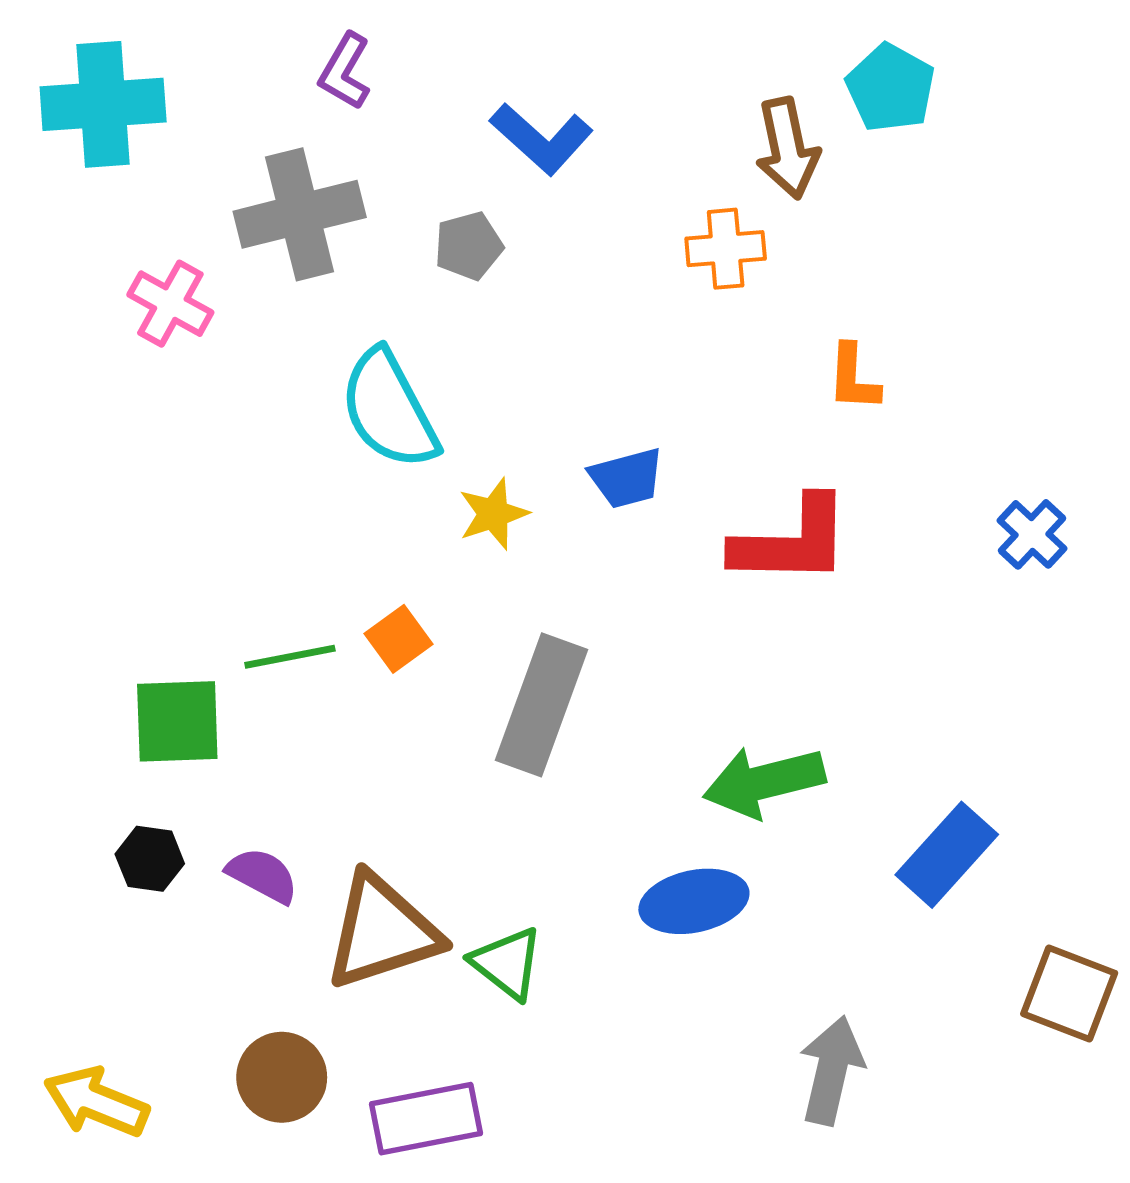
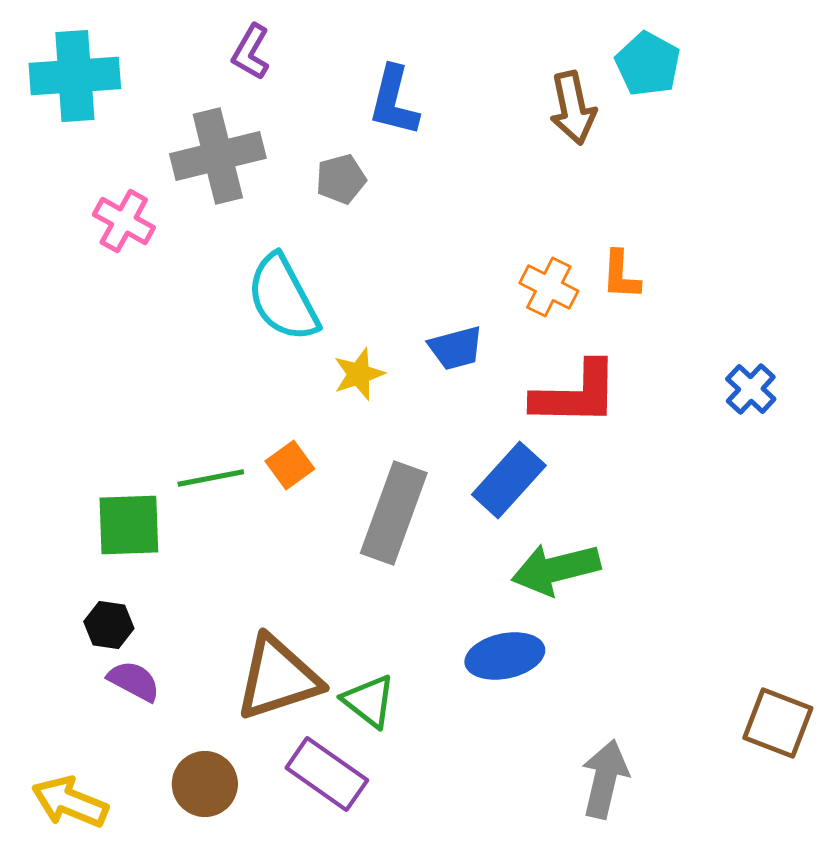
blue L-shape: (541, 139) -> (394, 101), turned 62
orange cross: (726, 249) -> (549, 287), moved, turned 32
blue rectangle: (947, 855) -> (509, 480), moved
purple semicircle: (262, 875) -> (134, 681), moved
purple rectangle: (426, 1119) -> (327, 774), moved, turned 46

